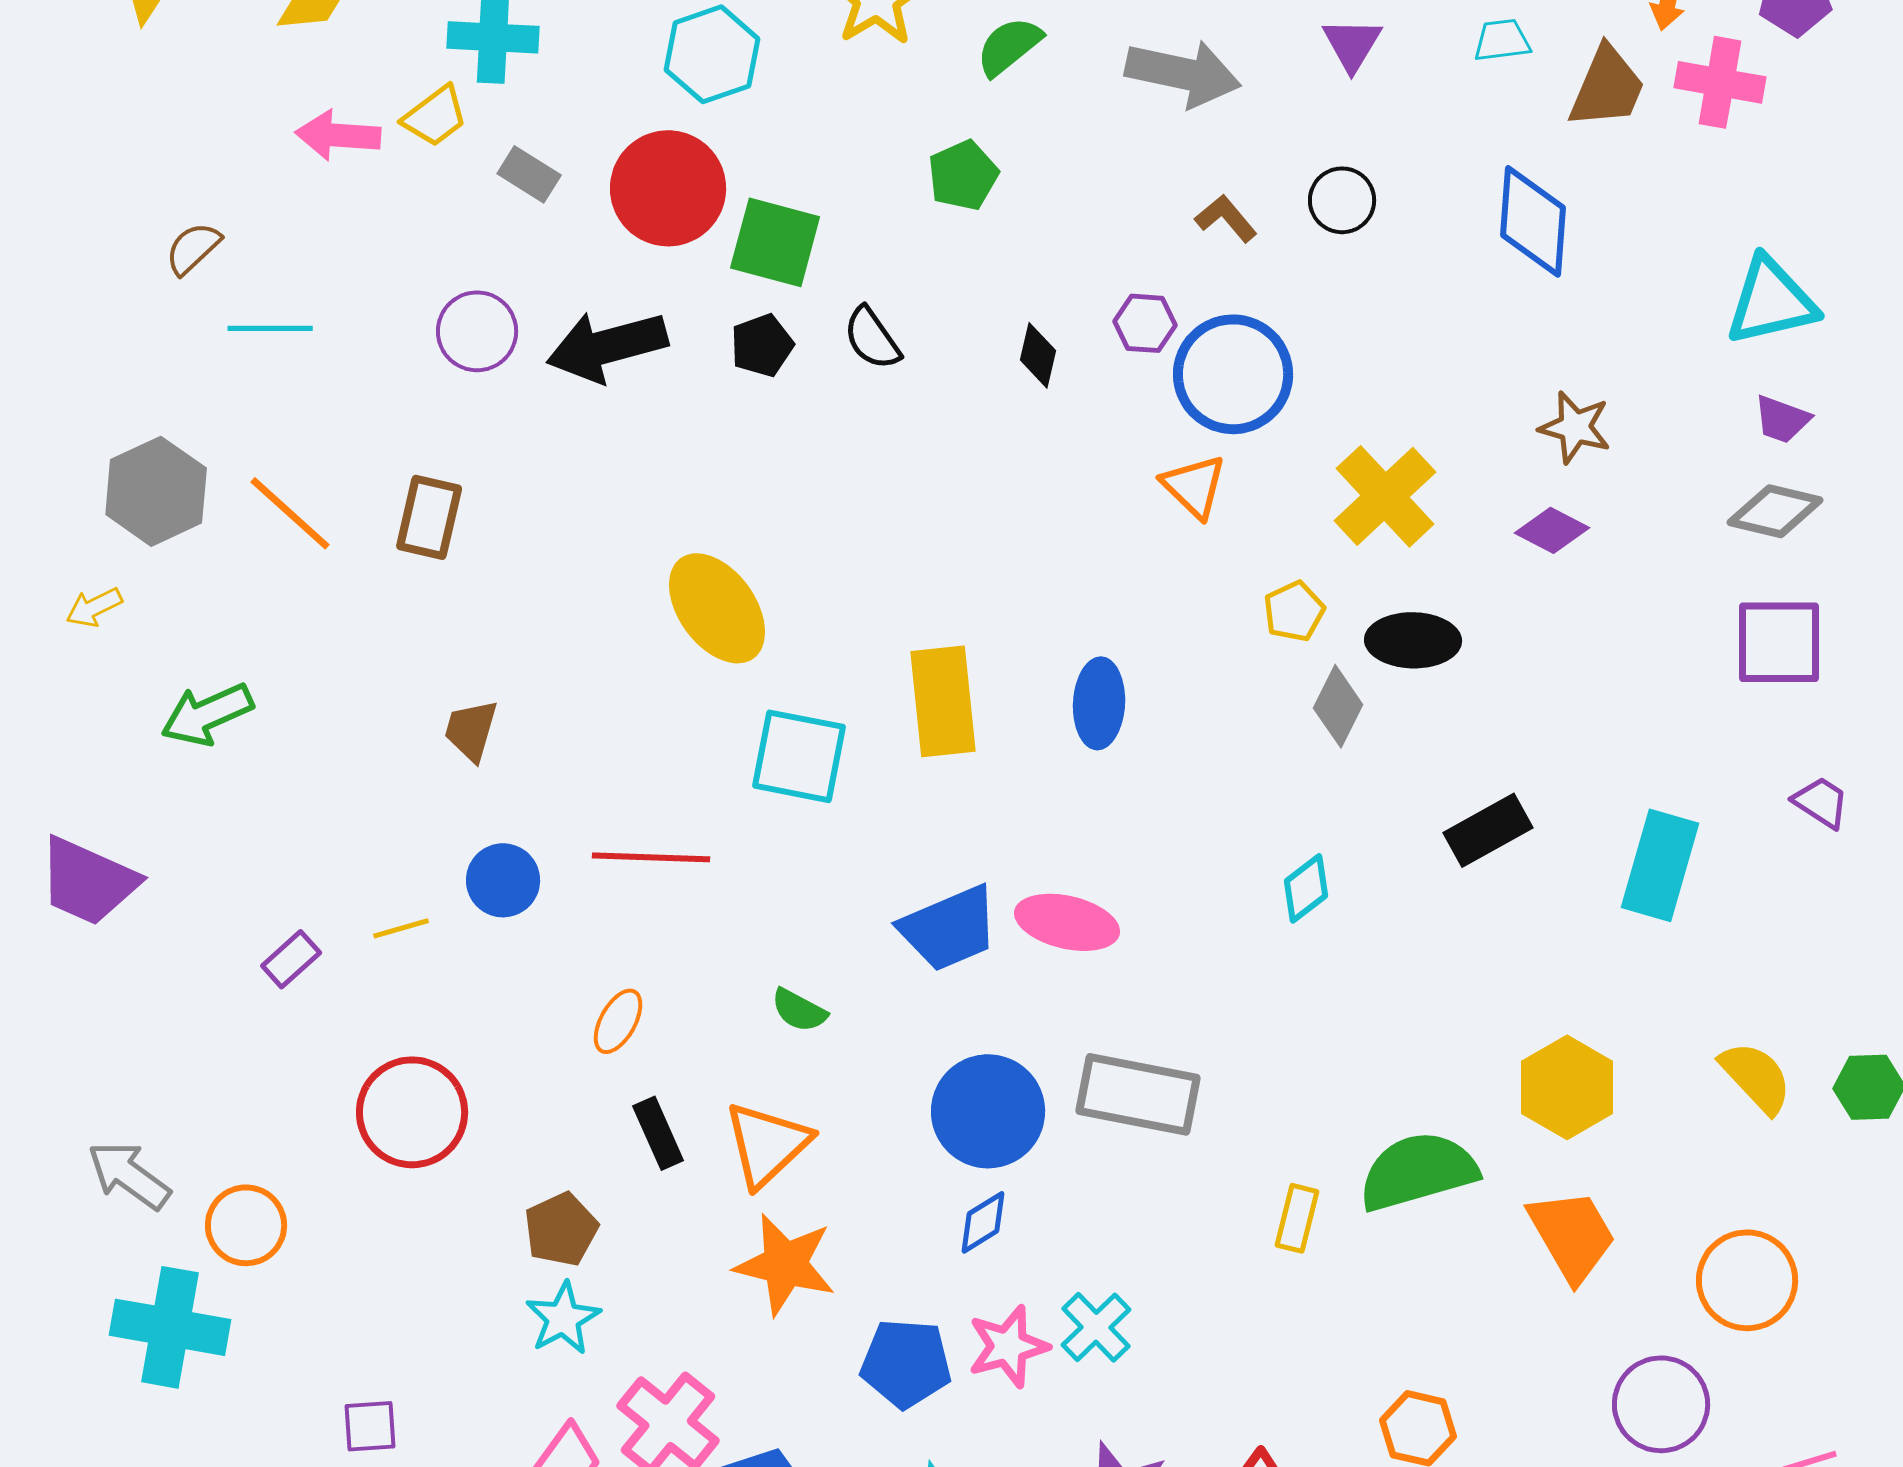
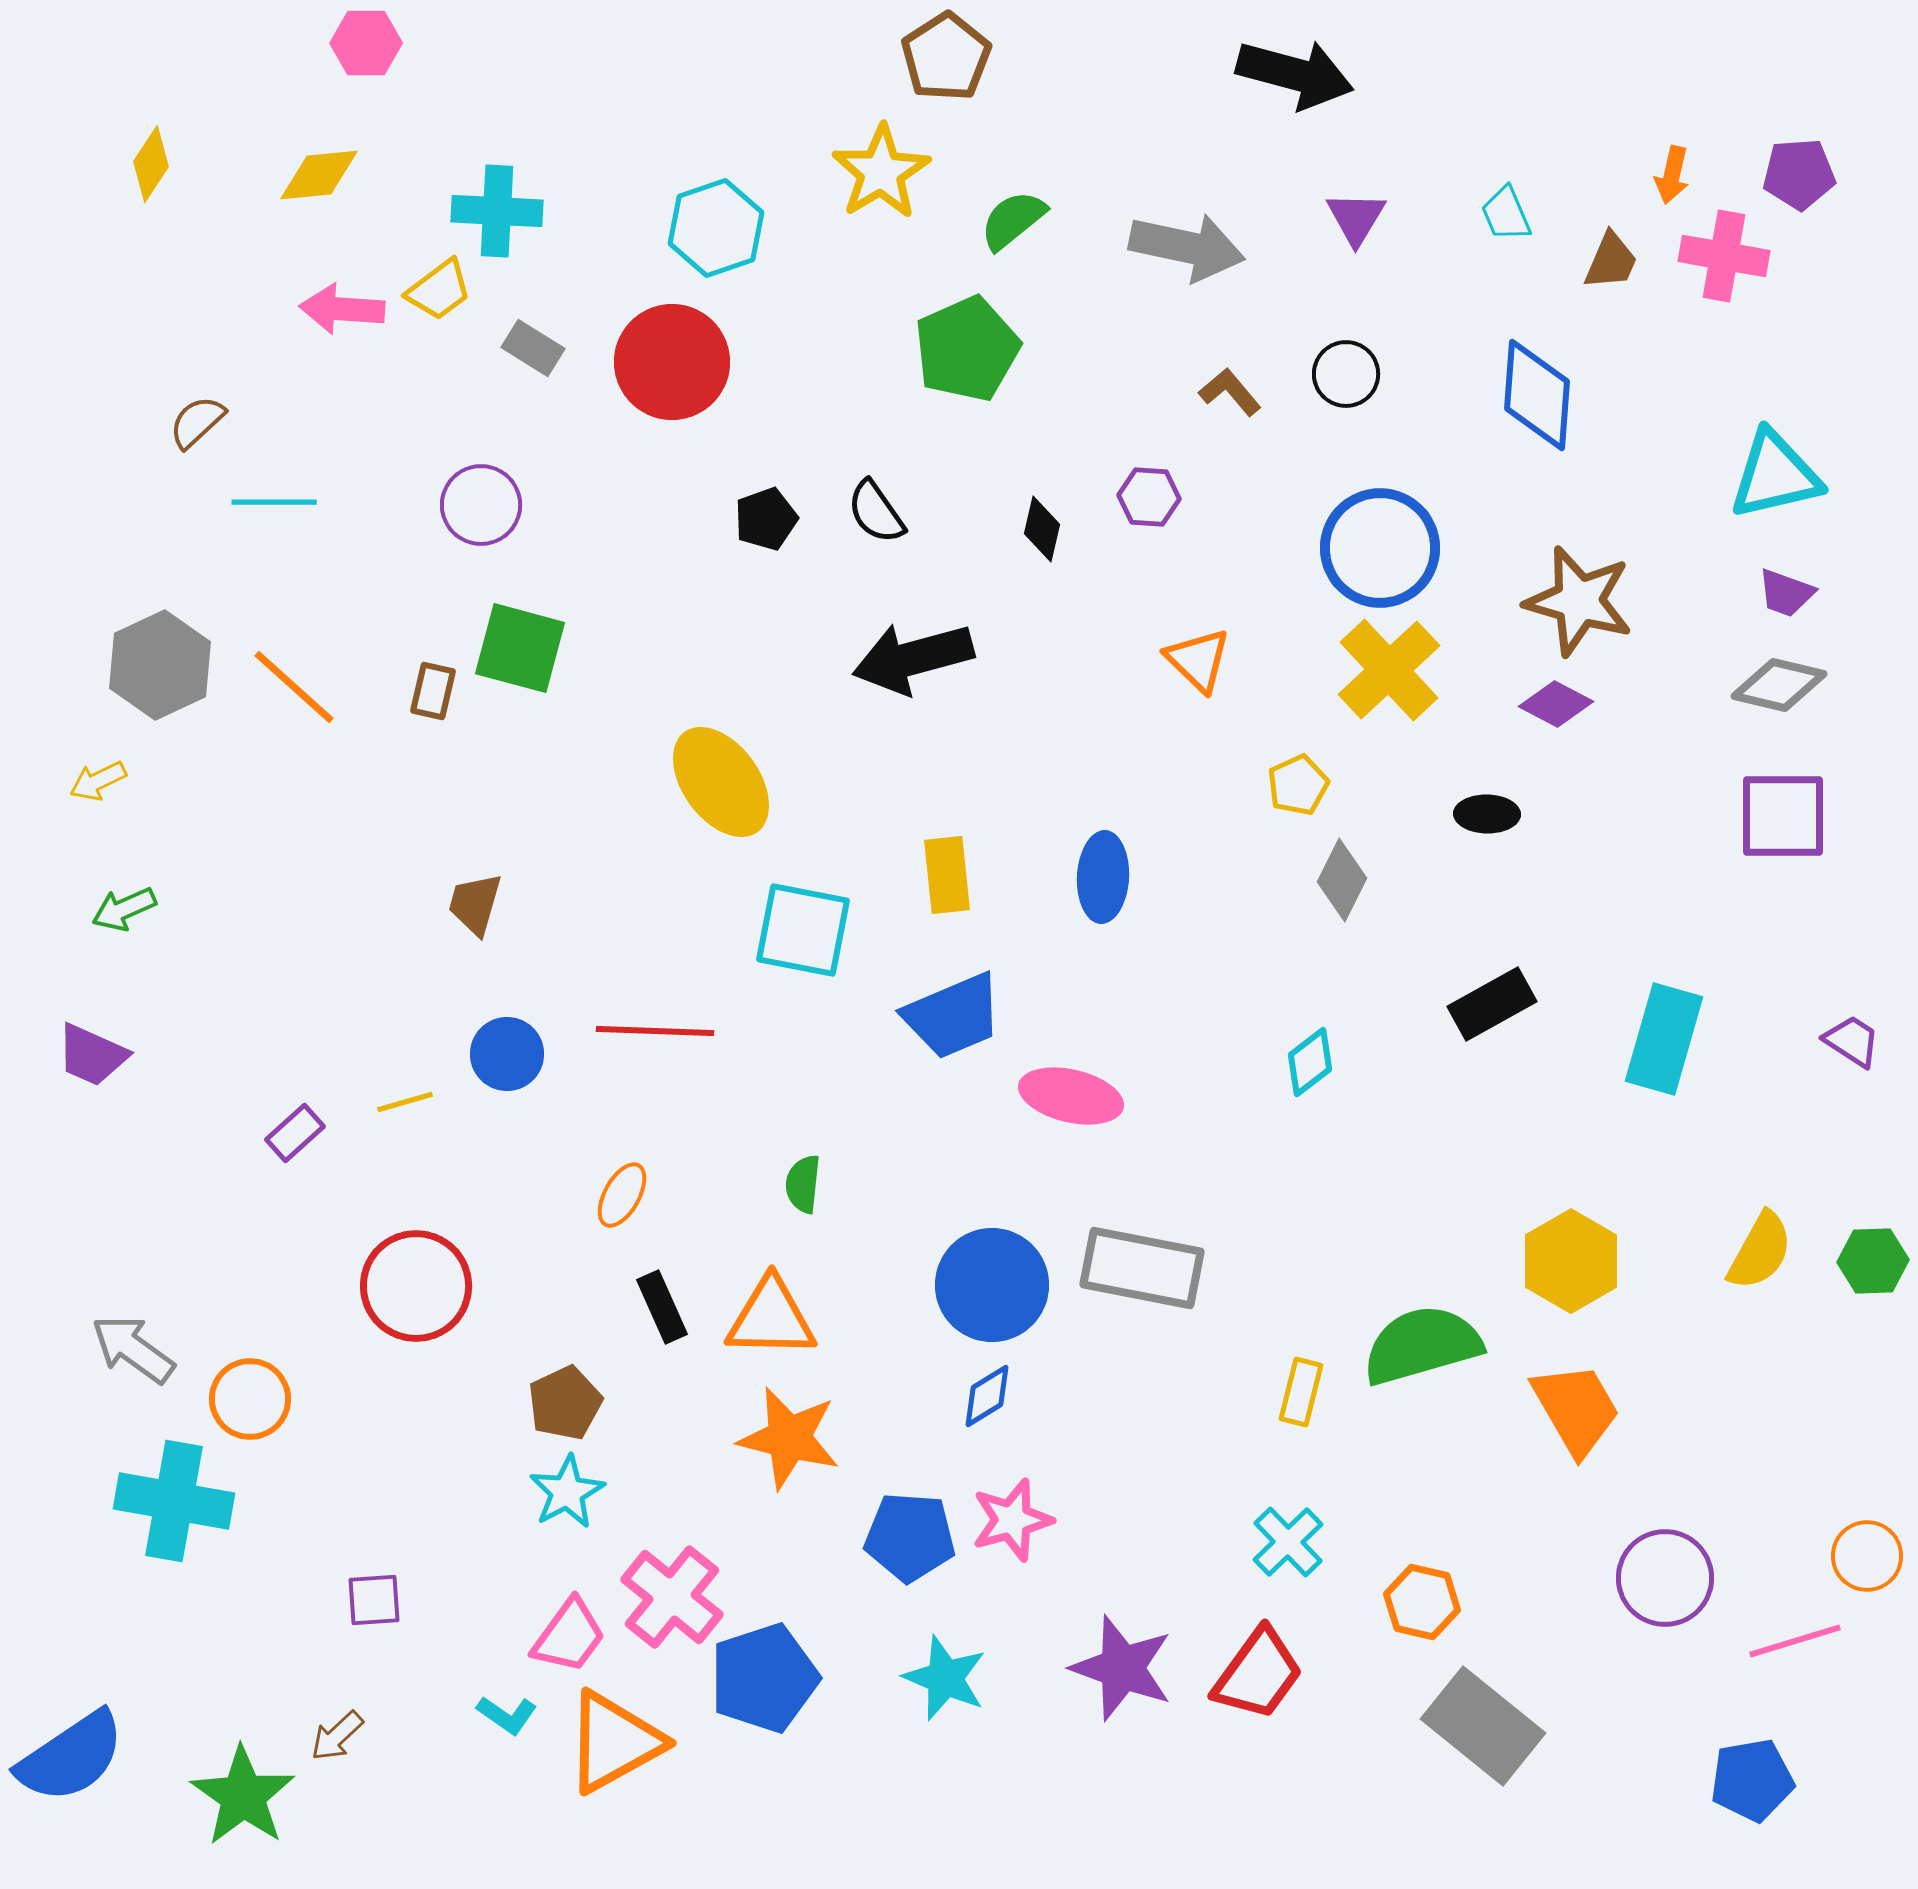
cyan trapezoid: (1502, 40) -> (1506, 214), turned -106
brown trapezoid: (1607, 87) -> (1611, 261), size x0.7
green pentagon: (963, 175) -> (967, 349), size x1.5
green square: (775, 242) -> (520, 648), moved
black arrow: (607, 346) -> (913, 658), moved
blue circle: (1233, 374) -> (1380, 548), moved
brown star: (1575, 427) -> (1579, 601), size x1.5
brown rectangle: (429, 517) -> (433, 691), size x0.7
black ellipse: (1413, 640) -> (1487, 814), moved, size x0.7
yellow rectangle: (943, 701) -> (947, 875), size x0.7
green arrow: (207, 714) -> (124, 909), moved, size x0.7
purple trapezoid: (1821, 802) -> (1852, 1041), moved
purple trapezoid: (88, 881) -> (92, 1055), size x0.7
blue trapezoid: (949, 928) -> (953, 1016), moved
green semicircle: (799, 1010) -> (803, 1184), turned 68
yellow semicircle: (1756, 1077) -> (1760, 1251), turned 72
orange triangle: (767, 1144) -> (771, 1318), turned 44
orange circle: (1747, 1280) -> (1867, 1556), moved, size x0.7
cyan cross: (1096, 1327) -> (1288, 1542), moved

